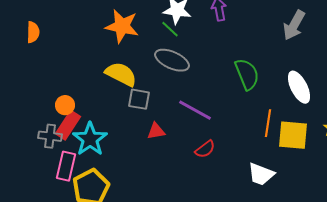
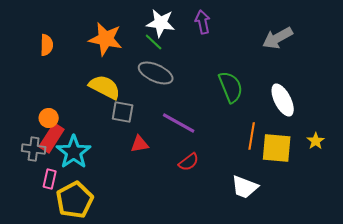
gray arrow: (294, 25) -> (278, 38), turned 32
orange semicircle: (33, 32) -> (47, 45), moved
pink rectangle: (66, 166) -> (50, 179), size x0.7

